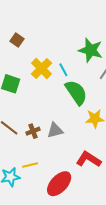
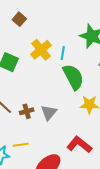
cyan line: (63, 70) -> (63, 53), turned 32
gray triangle: (55, 130) -> (49, 113), turned -42

